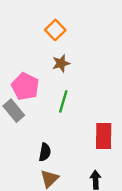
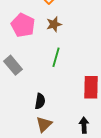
pink pentagon: (25, 86) -> (23, 25), moved

